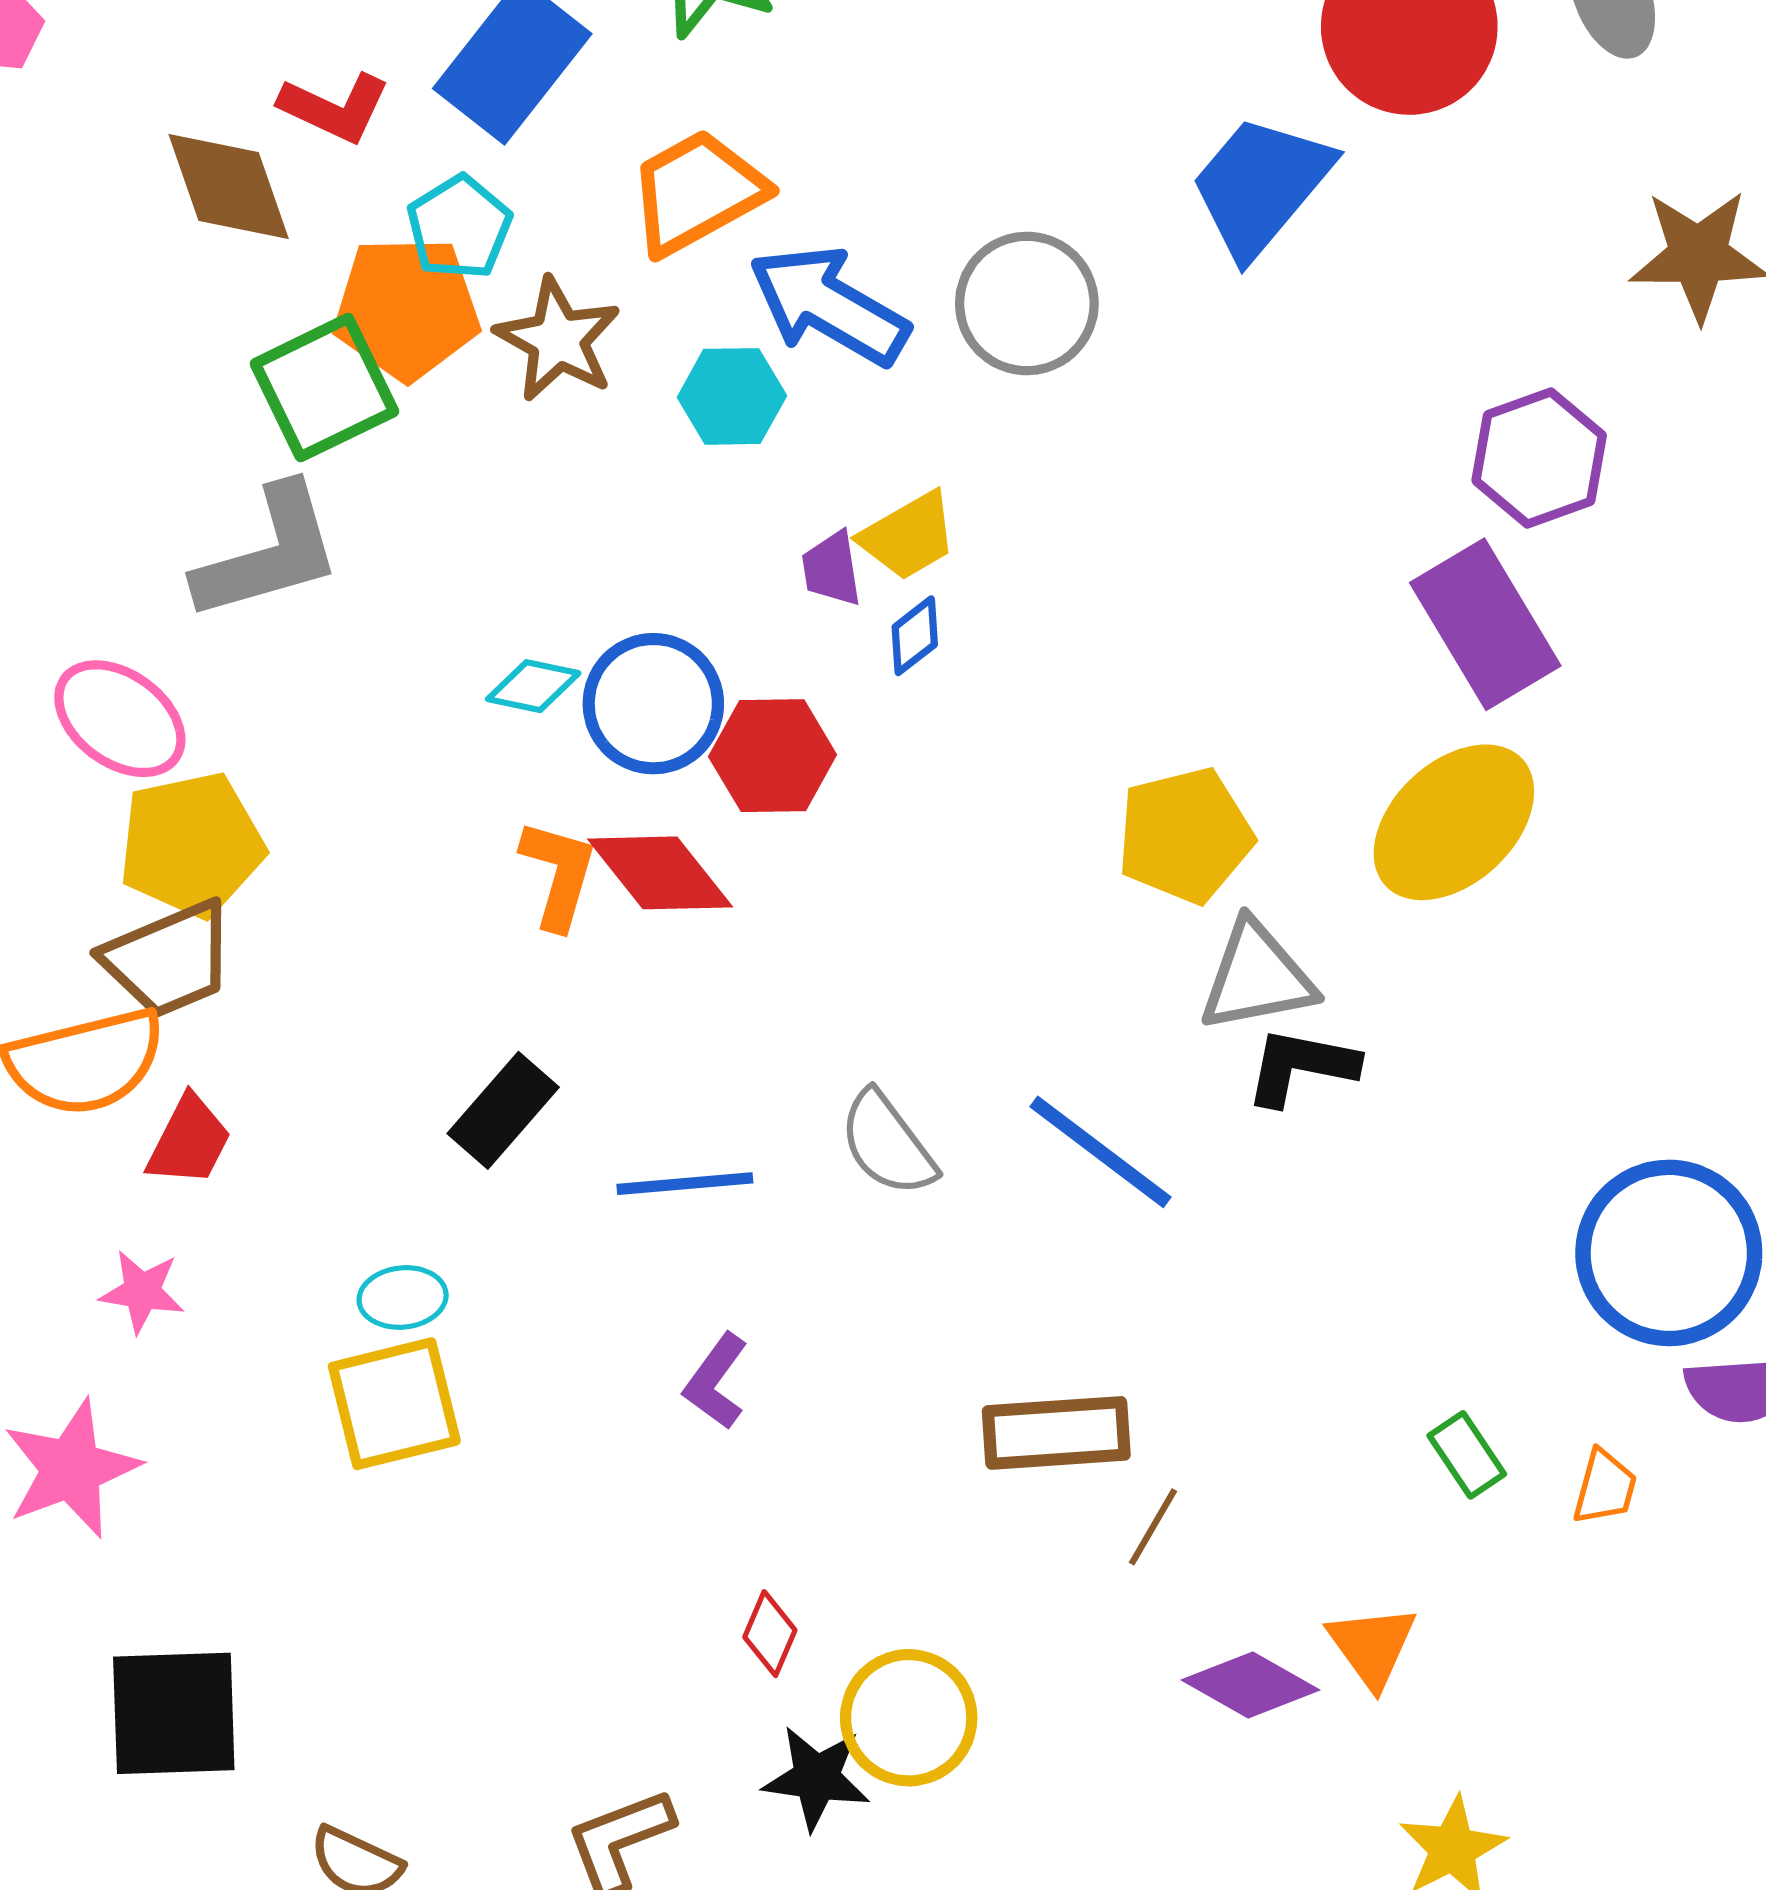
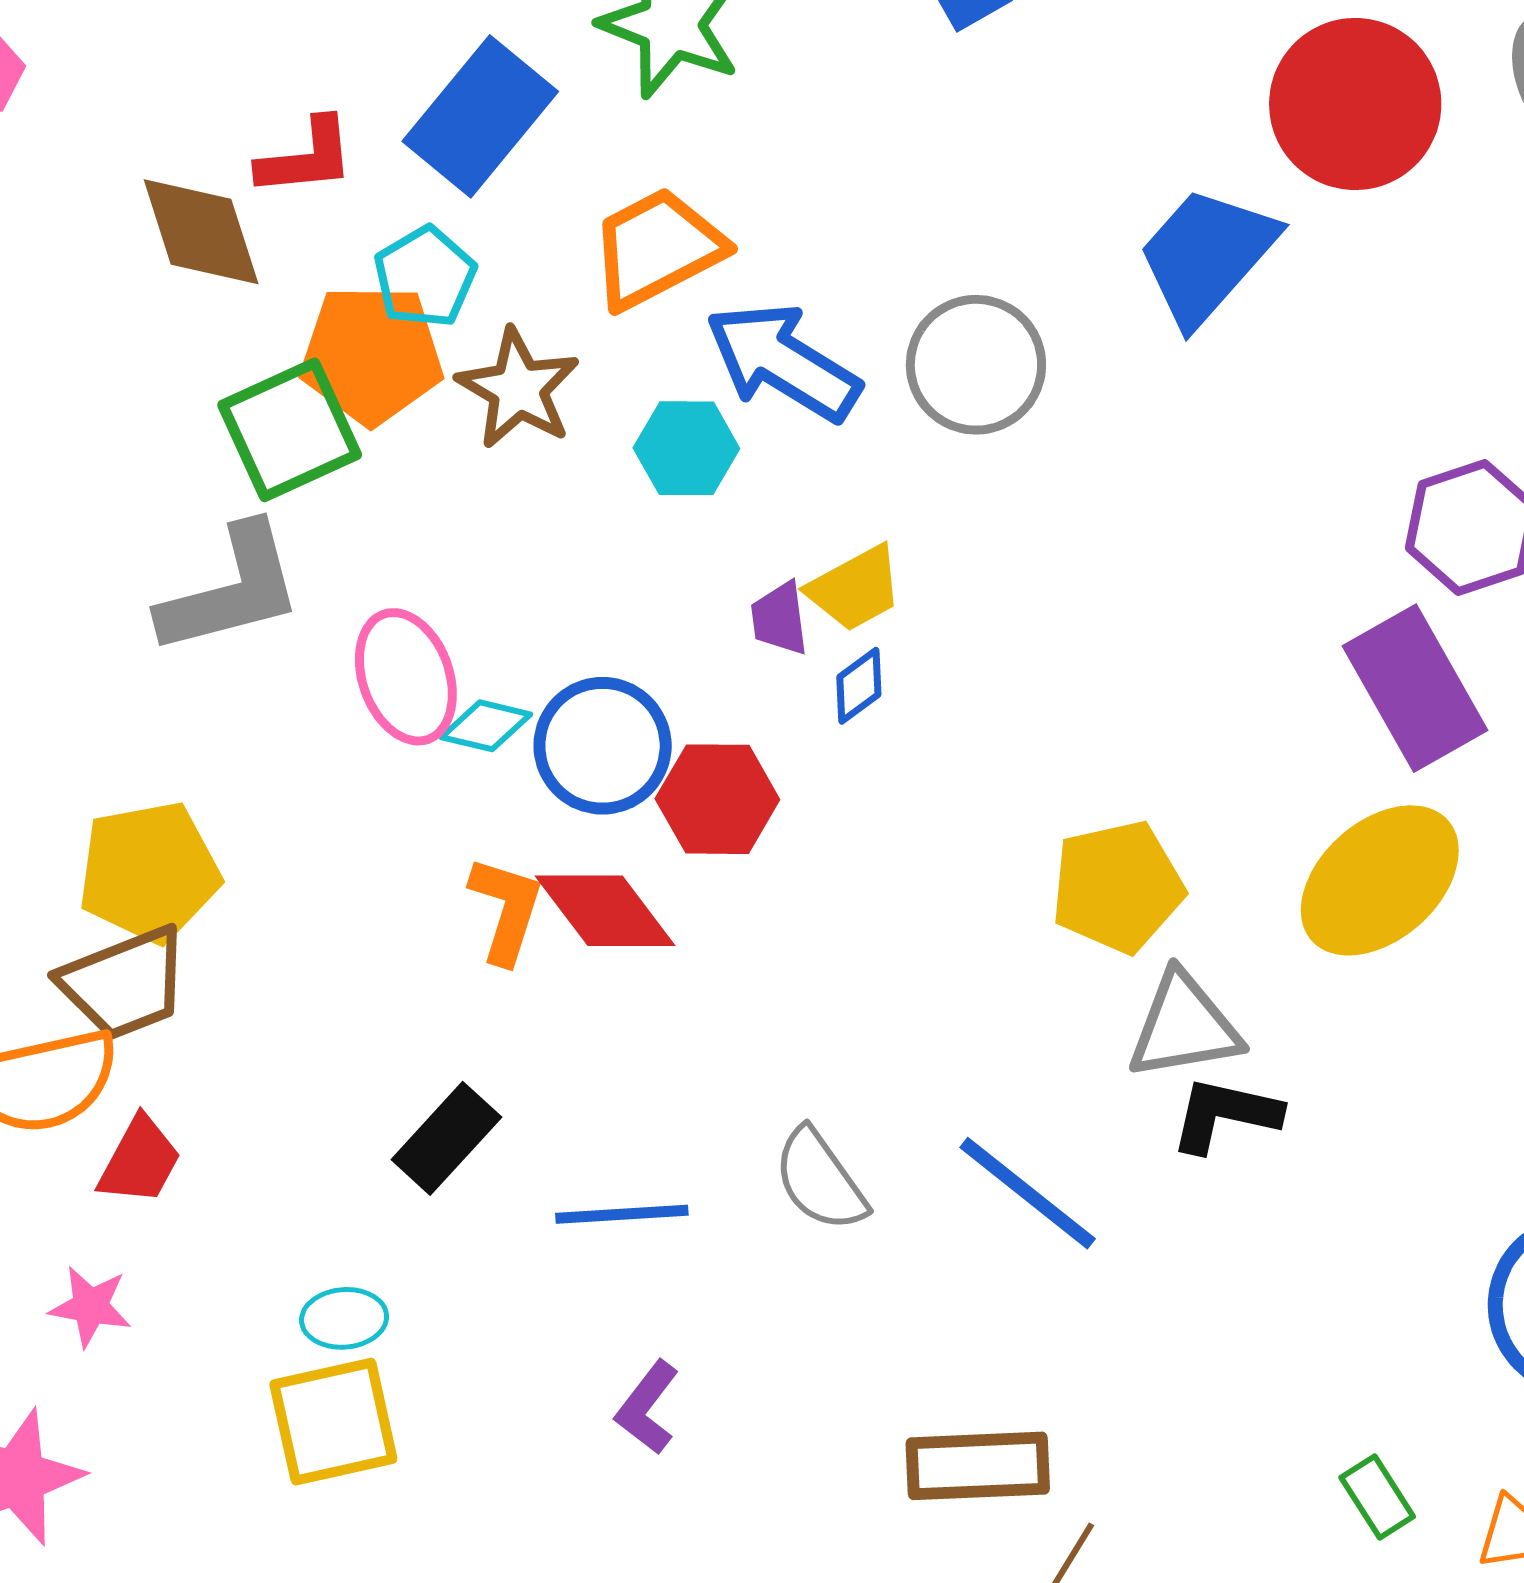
red L-shape: (335, 108) -> (306, 157), turned -32
pink ellipse: (120, 719) -> (406, 677), moved, turned 33

